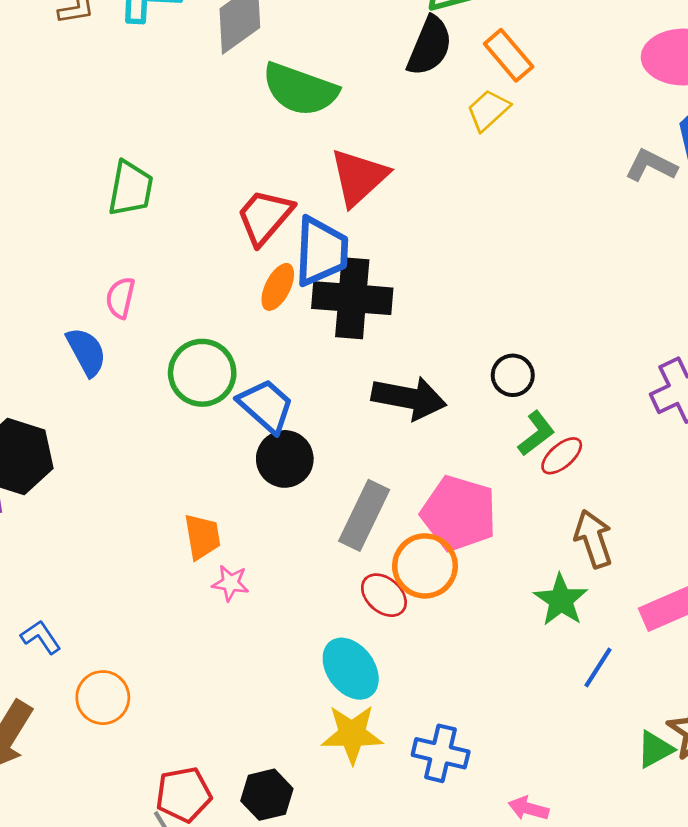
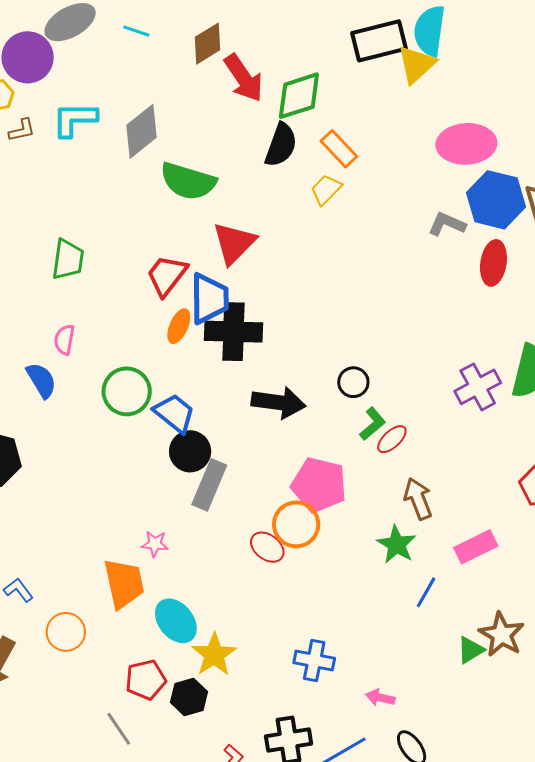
gray rectangle: (364, 515) -> (209, 485), moved
orange trapezoid: (202, 537) -> (124, 583), moved, size x1.5
cyan ellipse: (351, 669) -> (176, 621), moved
yellow star: (352, 734) -> (214, 655), moved, turned -30
red pentagon: (184, 795) -> (146, 680), moved

